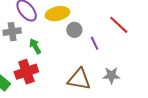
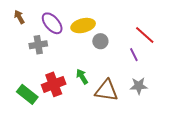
purple line: (95, 43) -> (134, 55), moved
green arrow: (35, 46) -> (82, 77), moved

